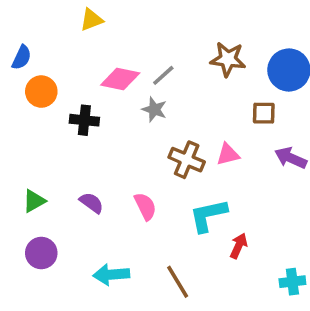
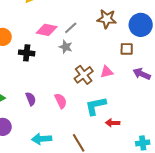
brown cross: (187, 160) -> (84, 75), turned 30
purple semicircle: (92, 203) -> (31, 99), turned 32
red arrow: (239, 246) -> (113, 123), turned -112

